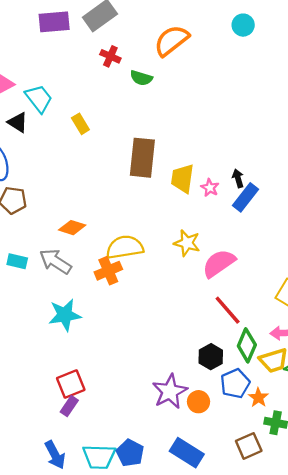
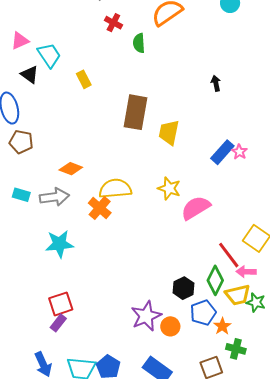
green semicircle: (141, 78) -> (139, 43), turned 66
black arrow: (238, 178) -> (216, 83), moved
pink star: (210, 188) -> (239, 152), moved
gray arrow: (55, 261) -> (54, 197), turned 136
orange cross: (108, 271) -> (100, 208), turned -30
red line: (228, 310) -> (229, 255), moved

